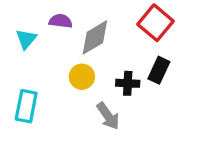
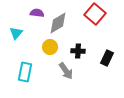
cyan triangle: (26, 39) -> (16, 33), moved
black rectangle: (159, 70) -> (107, 58), moved
cyan rectangle: (26, 106) -> (25, 72), moved

